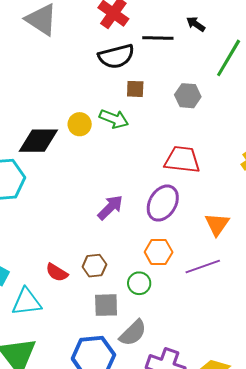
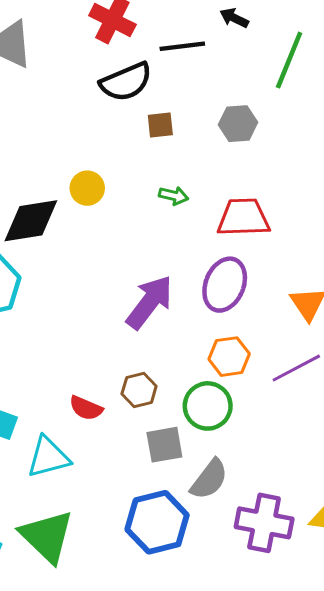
green arrow: (114, 119) -> (174, 196), moved, size x0.7
purple arrow: (110, 207) -> (150, 302), size x1.4
green circle: (139, 283) -> (208, 406), size x1.4

